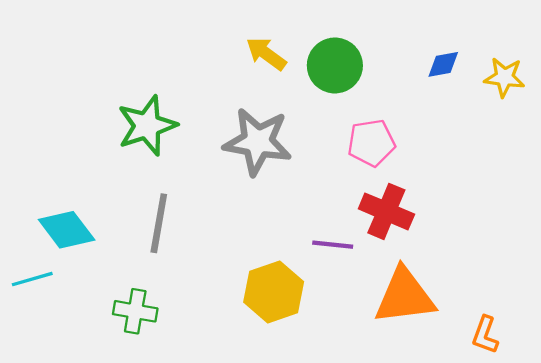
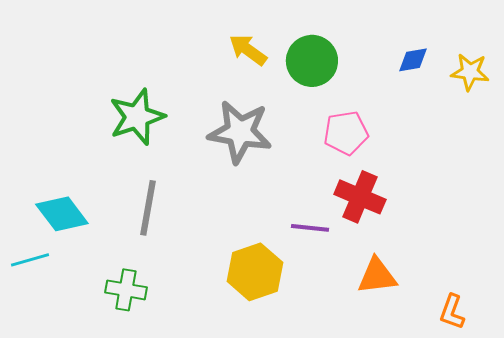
orange triangle: (405, 296) -> (377, 276), size x0.7

